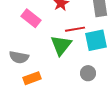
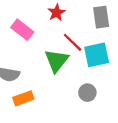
red line: (75, 29) -> (73, 42), turned 54

